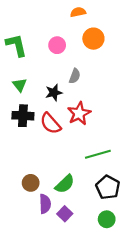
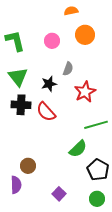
green triangle: (20, 85) -> (18, 77), size x1.5
red star: (79, 113) -> (85, 92), moved
green line: (98, 154) -> (96, 125), moved
green semicircle: (65, 184) -> (78, 149), moved
purple semicircle: (45, 204) -> (16, 185), moved

